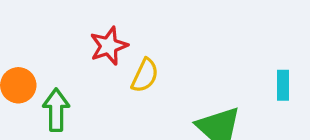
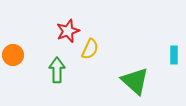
green arrow: (56, 110) -> (57, 70), moved

